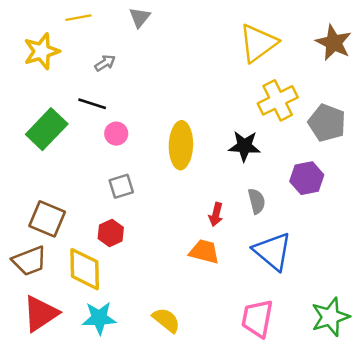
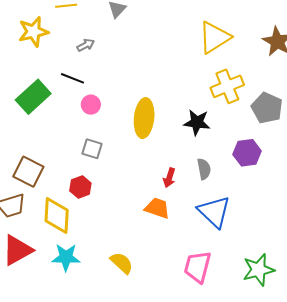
gray square: (121, 186) -> (92, 149), turned 30

